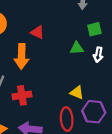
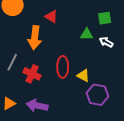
white arrow: (98, 55) -> (106, 42), turned 104
red cross: (22, 95) -> (32, 74), turned 30
red ellipse: (67, 119) -> (63, 67), moved

